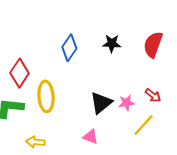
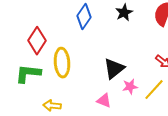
black star: (112, 43) -> (124, 13), turned -30
pink star: (127, 103) -> (130, 87), moved

